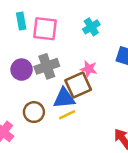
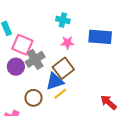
cyan cross: (91, 27) -> (63, 20), turned -32
pink square: (45, 29) -> (22, 45), moved, turned 30
pink star: (89, 69) -> (67, 43), moved

